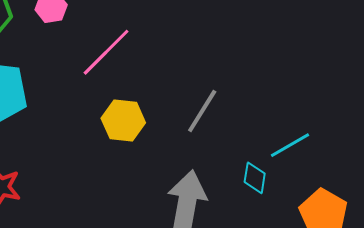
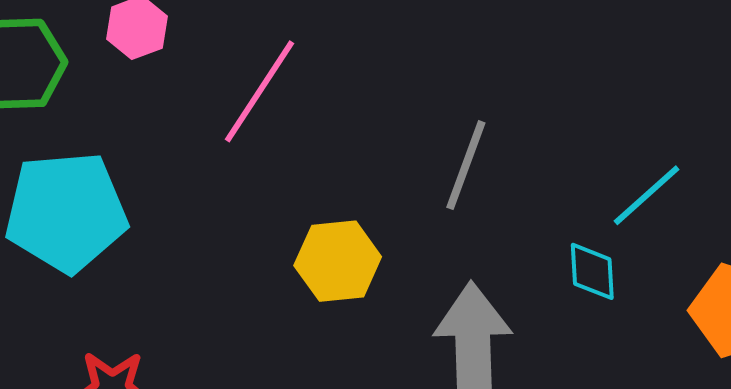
yellow hexagon: (123, 121) -> (338, 261), moved

